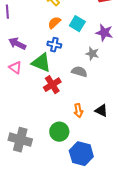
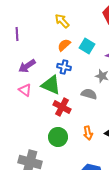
purple arrow: (17, 44) -> (27, 66), turned -60
red cross: (52, 85) -> (62, 107), turned -30
green circle: (59, 132) -> (58, 137), moved

